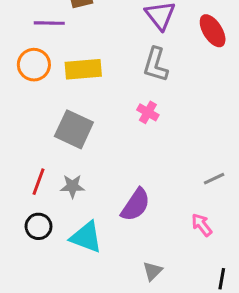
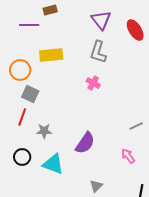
orange circle: (34, 65) -> (20, 70), moved
gray square: (74, 129) -> (30, 94), moved, size x0.7
red line: (39, 182) -> (22, 117), moved

